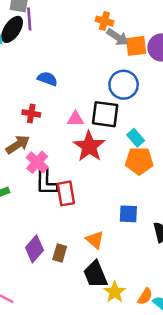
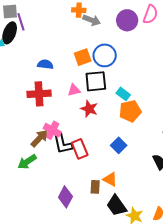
orange square: (136, 46) -> (83, 57), moved
red cross: (31, 113) -> (39, 94), size x1.6
brown arrow: (18, 145) -> (39, 138), moved
red star: (89, 146) -> (89, 109), size x0.7
blue square: (128, 214) -> (119, 145), moved, turned -35
brown rectangle: (60, 253) -> (95, 187), moved

